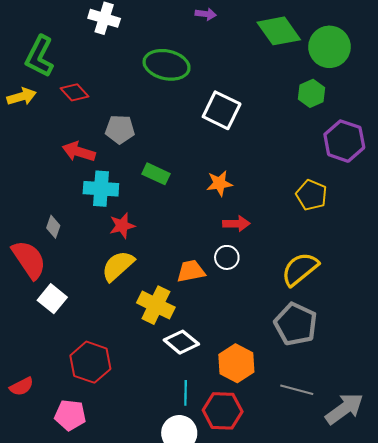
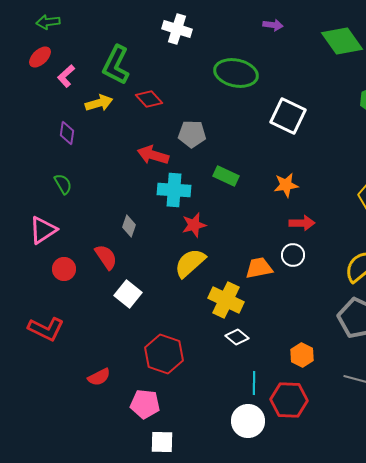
red semicircle: (29, 260) -> (106, 257), size x0.7
white diamond: (181, 342) -> (237, 337), moved, size x0.7
orange hexagon: (236, 363) -> (302, 355), size x0.7

